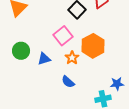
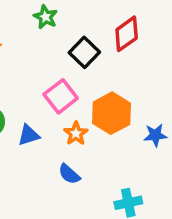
blue star: (117, 84) -> (155, 135), moved

